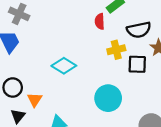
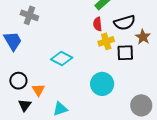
gray cross: (19, 14) -> (29, 15), moved
red semicircle: (100, 21) -> (98, 24), moved

